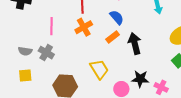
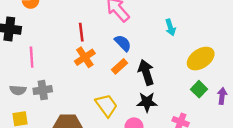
pink line: (52, 26) -> (32, 57), moved
gray cross: (46, 53) -> (43, 90), turned -35
black star: (140, 79) -> (147, 102), moved

